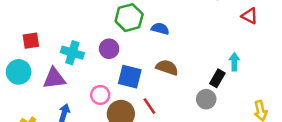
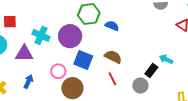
purple circle: (109, 49) -> (70, 36), size x1.5
cyan arrow: (234, 62) -> (166, 59), turned -72
red line: (149, 106) -> (112, 79), moved

